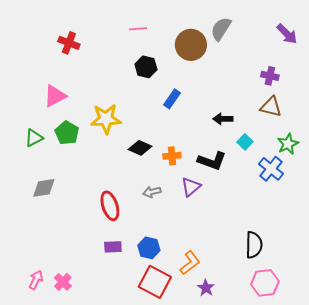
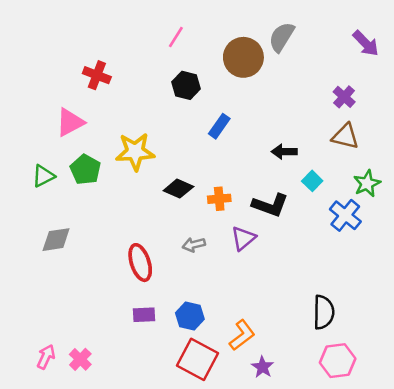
pink line: (138, 29) -> (176, 37), turned -54
red cross: (69, 43) -> (97, 75), moved
purple cross: (270, 76) -> (344, 97), turned 30

